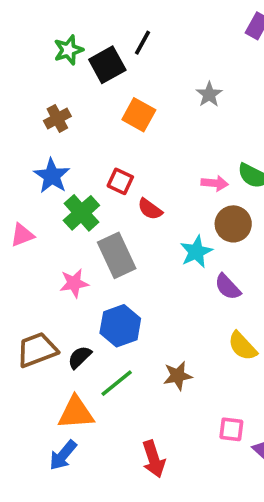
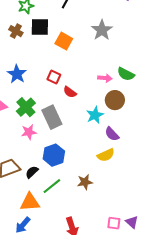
black square: (107, 65) -> (40, 27), moved, turned 30
gray star: (209, 94) -> (102, 30), size x1.5
brown cross: (57, 118) -> (16, 31), moved, turned -32
green cross: (81, 213) -> (26, 107), moved
yellow semicircle: (242, 346) -> (106, 155), moved, turned -72
pink square: (231, 429) -> (114, 223), moved

